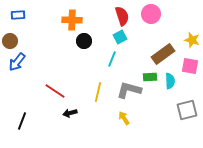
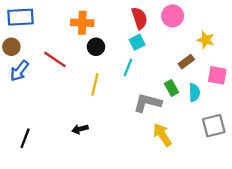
blue rectangle: (18, 15) -> (21, 17), size x1.6
yellow star: (192, 40) -> (206, 40), moved
brown rectangle: (163, 54) -> (186, 62), size x0.6
green rectangle: (150, 77) -> (171, 88), turned 64
red line: (55, 91) -> (55, 59), moved
yellow line: (98, 92) -> (95, 84), moved
yellow arrow: (124, 118) -> (162, 135), moved, size x1.5

